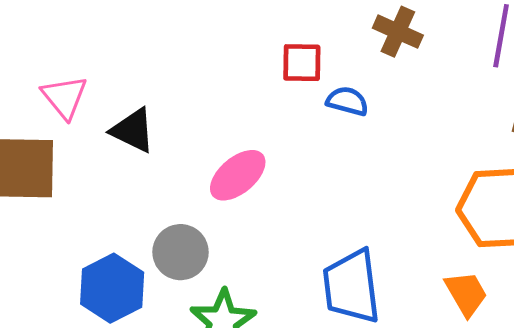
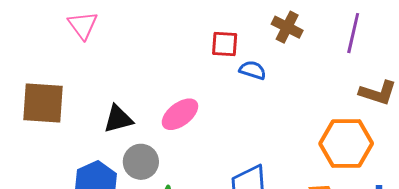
pink triangle: (64, 97) -> (83, 25), moved
black triangle: (133, 130) -> (118, 119), moved, turned -44

